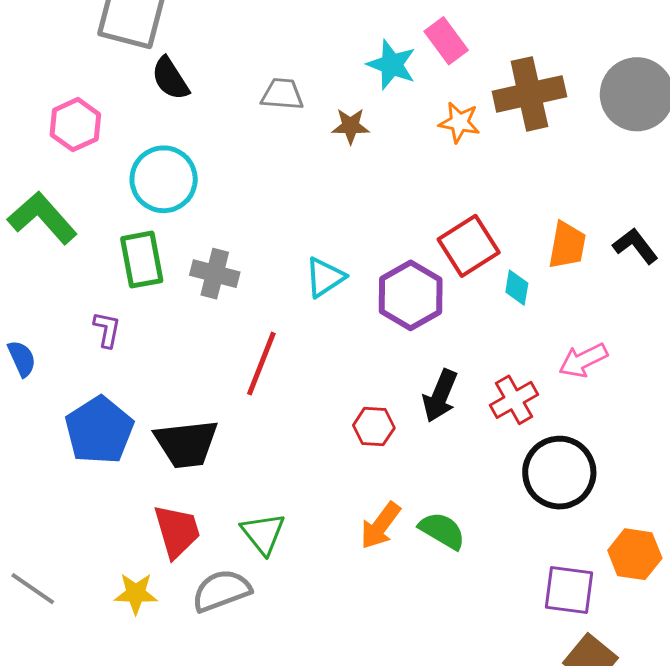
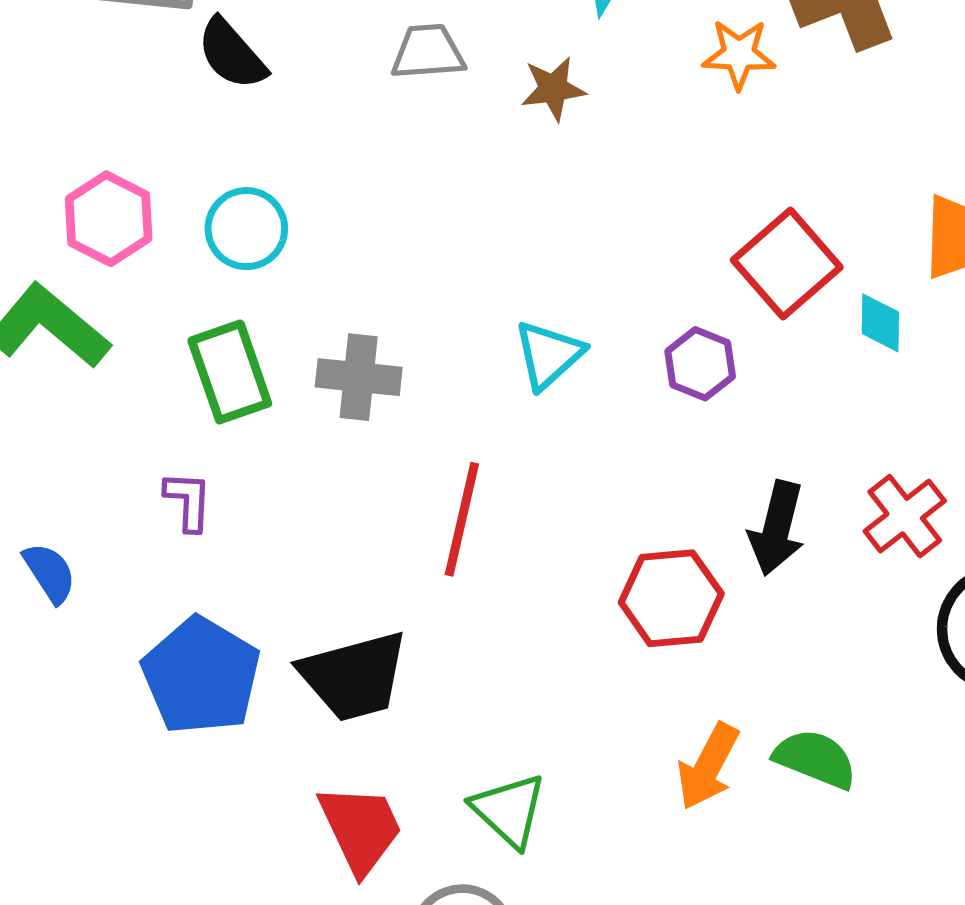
pink hexagon: (75, 125) -> (109, 219), moved
cyan circle: (164, 179) -> (246, 229), size x0.7
purple hexagon: (411, 295) -> (700, 364), size x0.6
red hexagon: (374, 427) -> (671, 598), size x1.4

